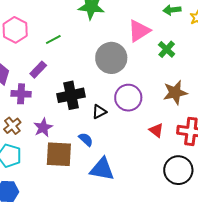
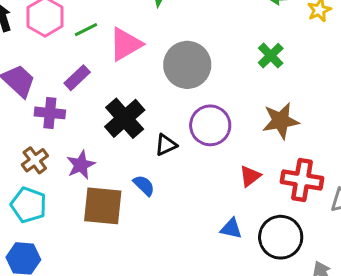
pink triangle: (139, 31) -> (126, 44), moved
green line: (53, 40) -> (86, 30), moved
black cross: (71, 95) -> (125, 118), turned -32
red triangle: (156, 130) -> (250, 176), turned 42
blue triangle: (102, 169) -> (231, 228), moved, size x0.6

